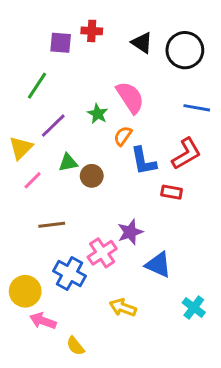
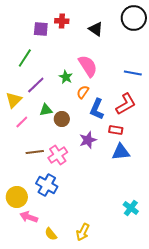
black circle: (185, 50) -> (134, 18), moved
blue L-shape: (143, 161) -> (97, 109), turned 35
purple star: (130, 232) -> (88, 140), moved
pink cross: (102, 253) -> (58, 155), moved
blue triangle: (158, 265) -> (121, 152), moved, turned -30
yellow arrow: (123, 308) -> (83, 232), moved, turned -84

